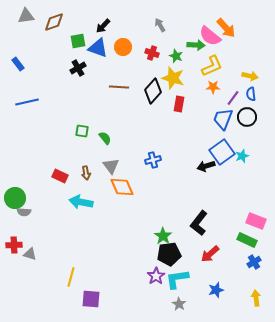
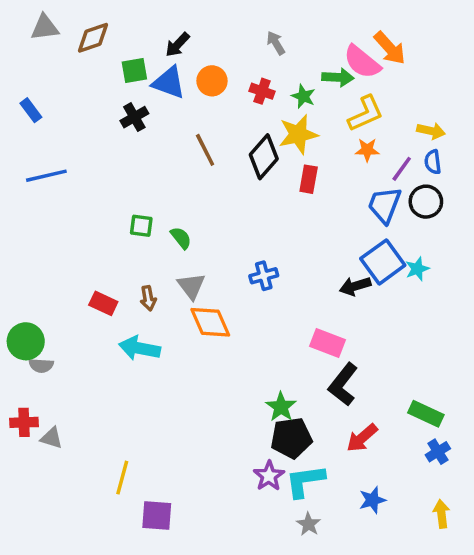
yellow star: (173, 78) -> (298, 134), turned -30
brown line: (119, 87) -> (205, 150), turned 60
pink rectangle: (256, 221) -> (328, 343), moved

